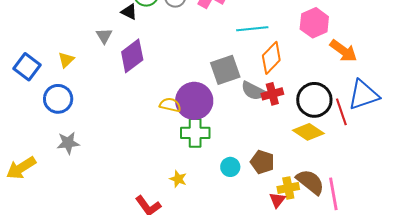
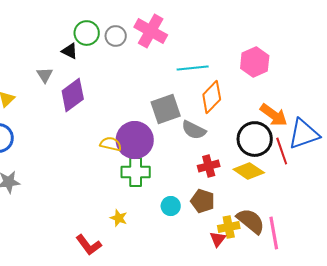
orange arrow: (343, 51) -> (274, 115), moved
red cross: (272, 94) -> (209, 166), moved

